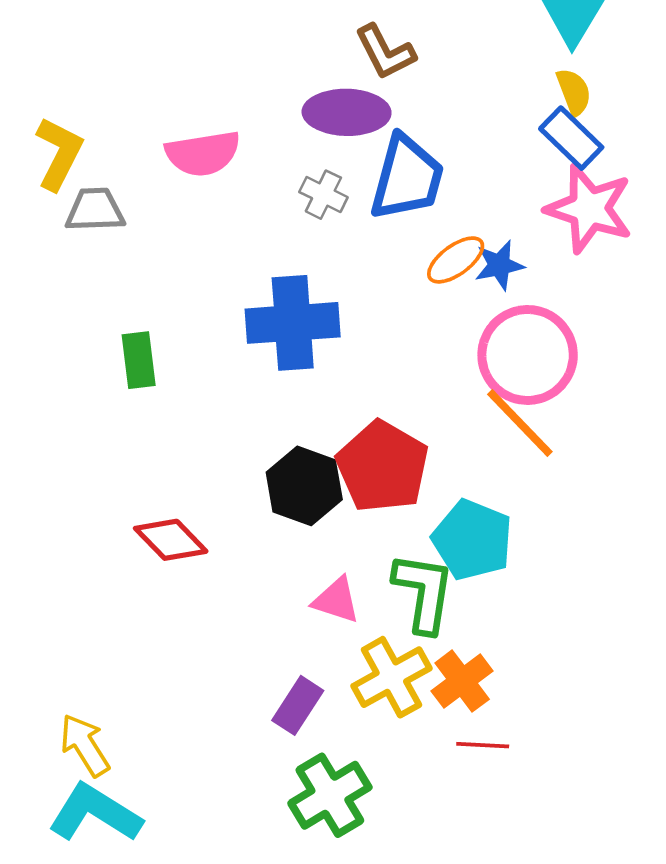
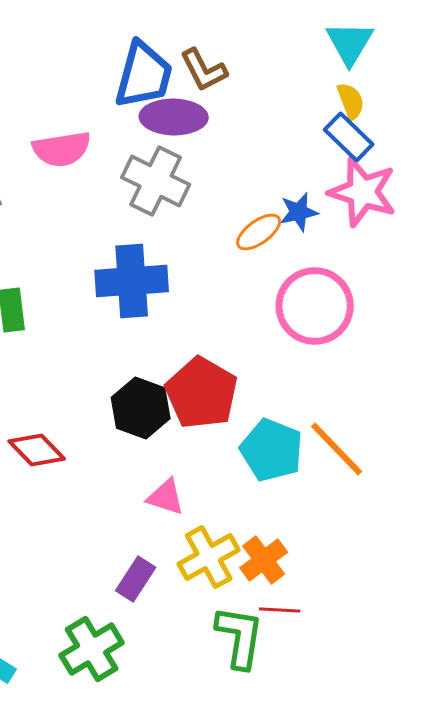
blue trapezoid: (407, 178) -> (144, 75), moved
gray cross: (323, 195) -> (156, 181), size x1.8
blue star: (499, 265) -> (299, 212), moved
orange line: (520, 423) -> (337, 449), moved
green L-shape: (424, 592) -> (240, 637), moved
green cross: (330, 795) -> (92, 649), moved

